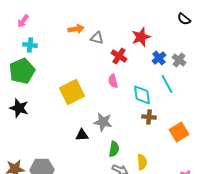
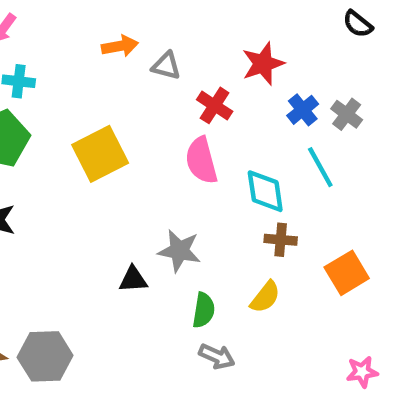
pink semicircle: (113, 81) -> (201, 160), size x1.5
yellow square: (72, 92) -> (100, 154), moved
yellow semicircle: (142, 162) -> (265, 297), moved, turned 42

